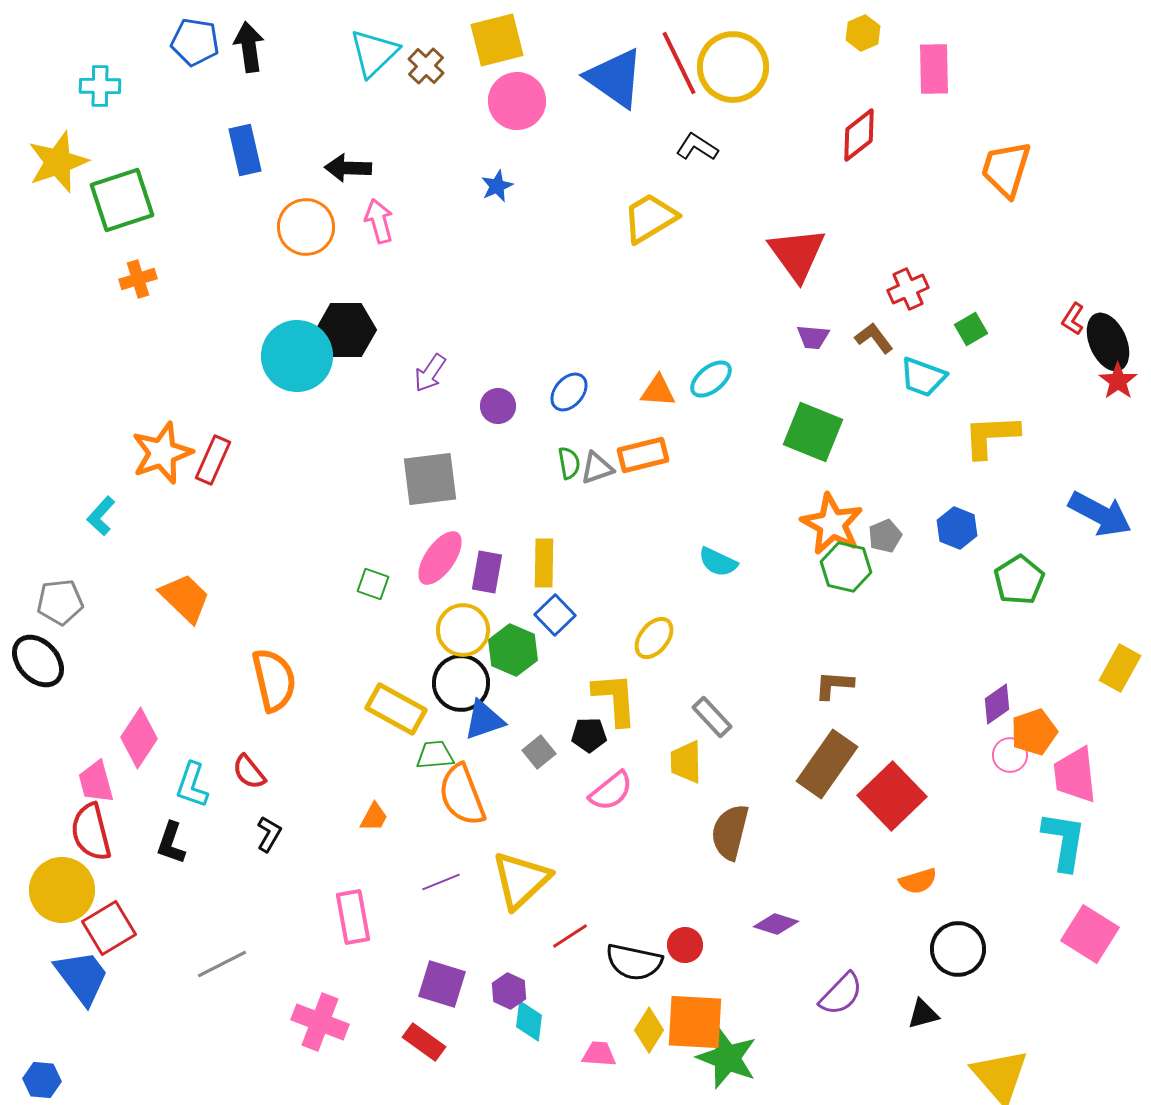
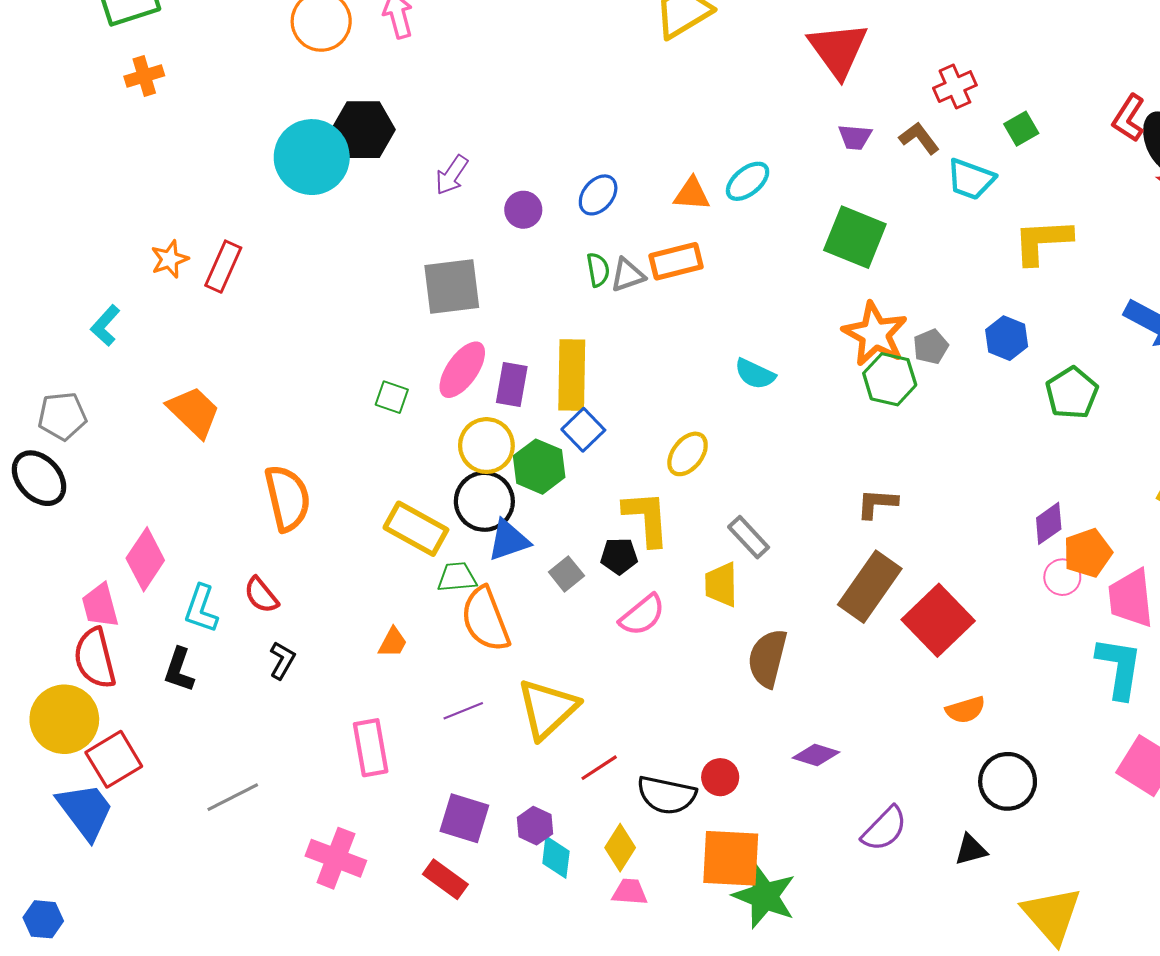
red L-shape: (1073, 319) -> (1129, 118), size x1.4
orange star: (162, 453) -> (170, 259), size x0.6
yellow rectangle: (544, 563) -> (572, 375), size x1.4
yellow diamond: (649, 1030) -> (620, 848), moved

